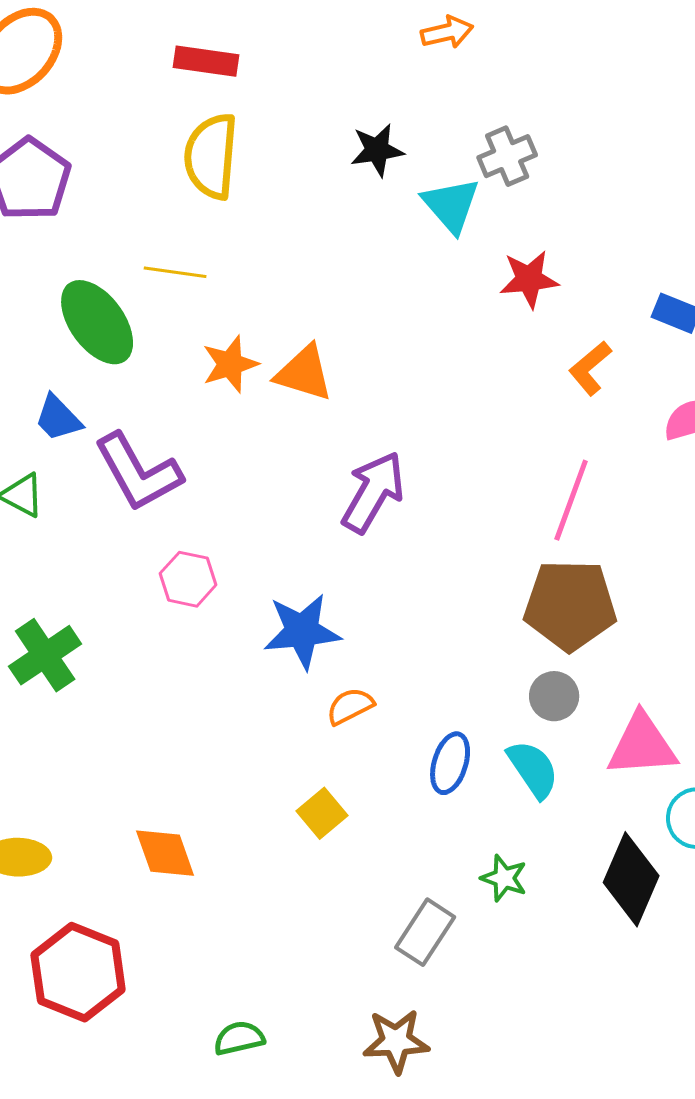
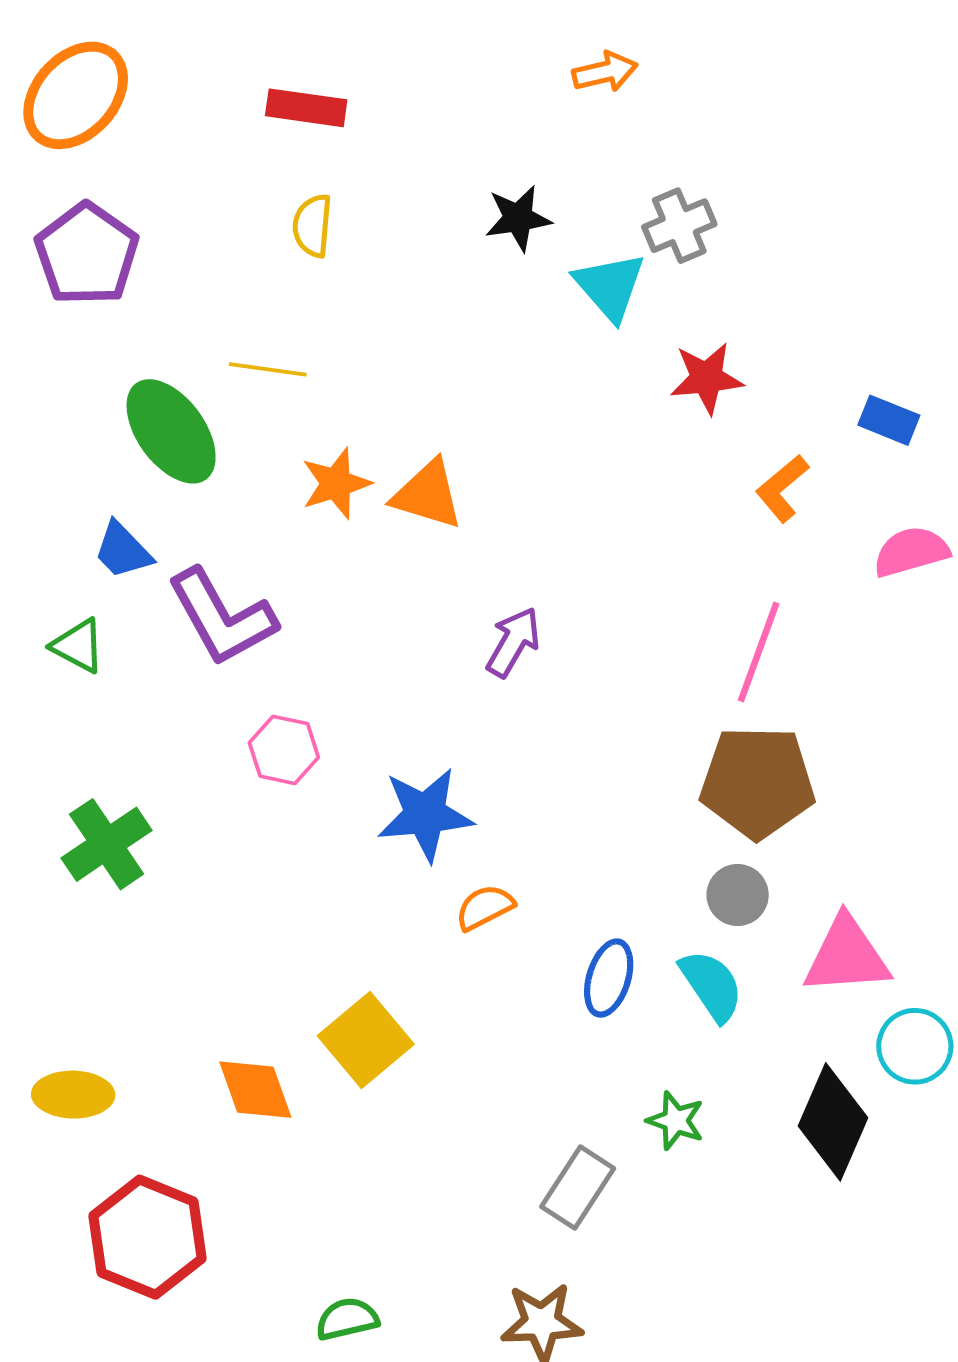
yellow semicircle: (211, 156) -> (312, 226), size x0.6
purple arrow: (373, 492) -> (513, 642), size x0.7
yellow square: (322, 813) -> (366, 1040), moved, size x1.5

